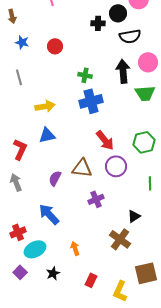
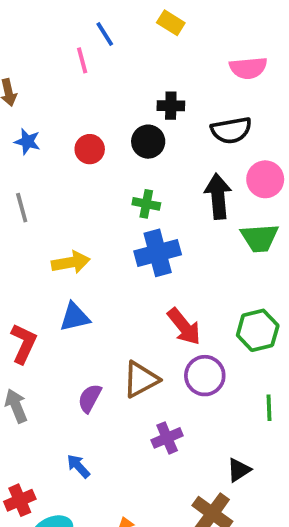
black circle: (118, 13) -> (148, 142), moved
brown triangle: (82, 168) -> (141, 379), turned -35
blue arrow: (49, 214) -> (78, 466), size x0.6

